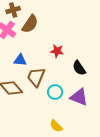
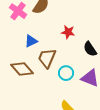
blue triangle: (20, 60) -> (31, 41), turned -32

